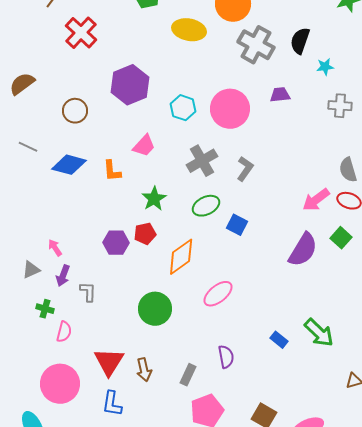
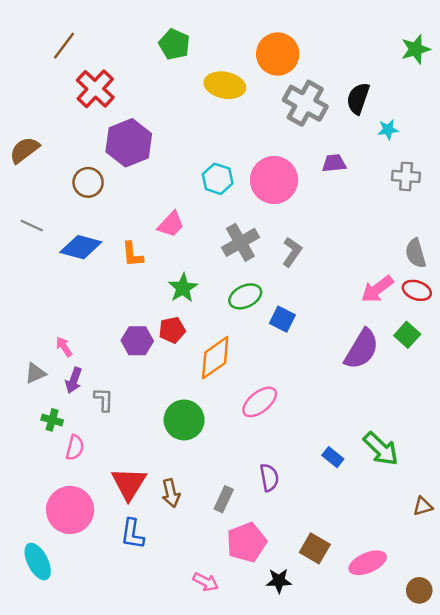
purple hexagon: (130, 85) -> (129, 143), moved

